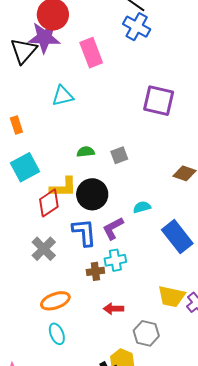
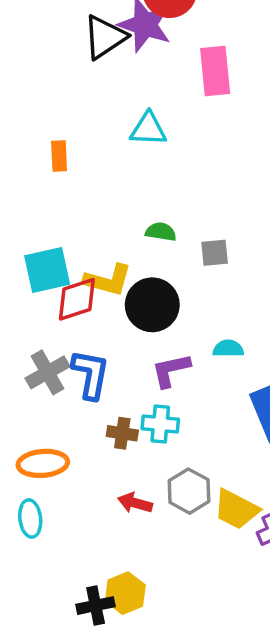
cyan square: (25, 167) -> (47, 270), moved
blue L-shape: (84, 232) -> (90, 374), moved
gray hexagon: (146, 333) -> (189, 491), moved

